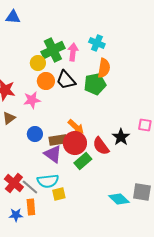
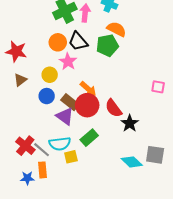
yellow circle: (38, 63) -> (50, 75), moved
orange semicircle: (104, 68) -> (117, 29), turned -72
pink star: (32, 100) -> (68, 62), moved, turned -30
black star: (121, 137) -> (130, 123), moved
brown rectangle: (58, 140) -> (70, 102), turned 48
green rectangle: (83, 161) -> (89, 138), moved

